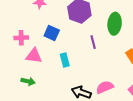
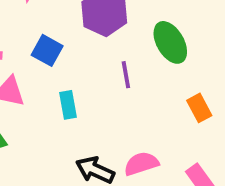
green ellipse: (115, 24) -> (170, 42), turned -40

